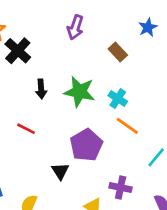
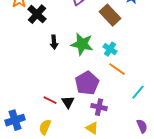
brown rectangle: (118, 52) -> (110, 15), size x1.5
red line: (26, 129) -> (50, 100), moved
purple cross: (121, 188) -> (99, 107), moved

